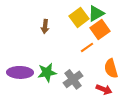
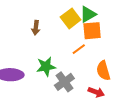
orange square: (100, 29) -> (92, 31), turned 30
green star: (47, 72) -> (46, 67), moved

